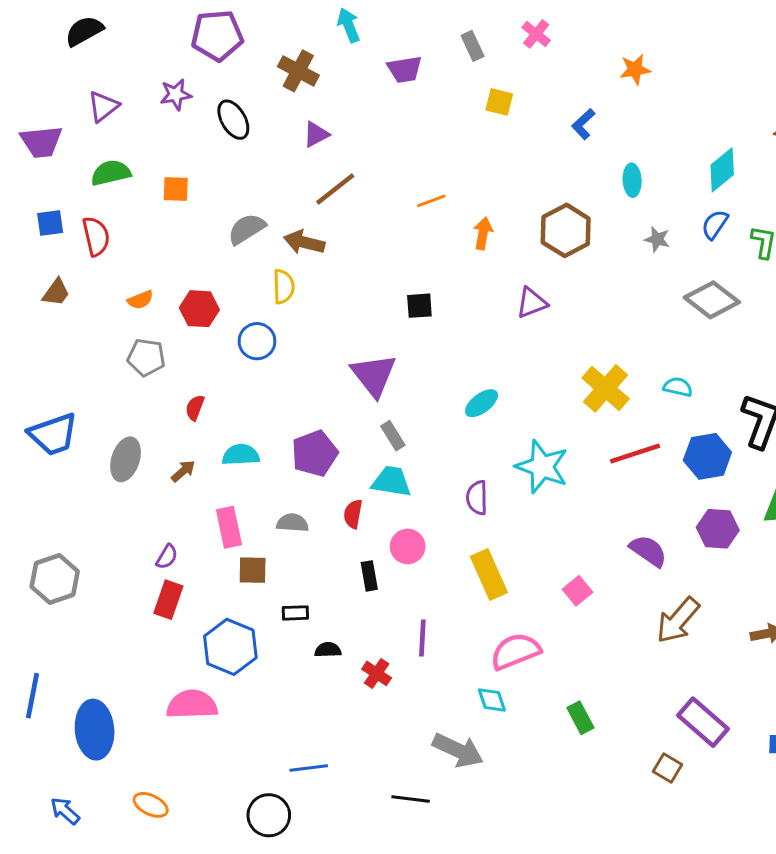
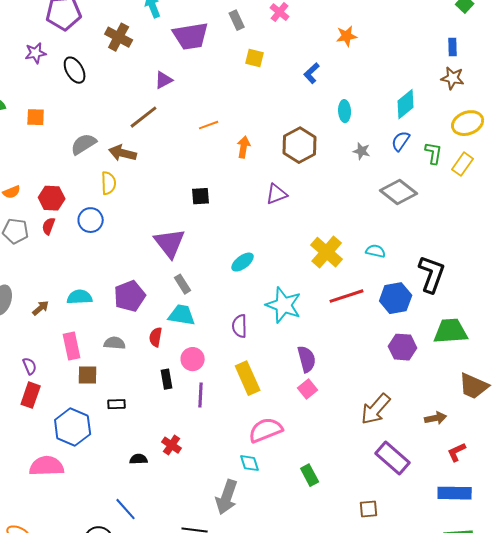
purple trapezoid: (405, 69) -> (191, 36), size x1.5
purple triangle: (316, 134) -> (164, 80), moved
red semicircle: (195, 408) -> (49, 226), moved
purple semicircle: (648, 551) -> (307, 359), moved, turned 40
purple semicircle: (167, 557) -> (30, 366), turned -54
purple line: (422, 638) -> (201, 395), moved
black semicircle: (328, 650) -> (139, 459), moved
purple rectangle: (703, 722) -> (393, 458), moved
gray arrow: (458, 750) -> (227, 497), turned 84
blue line: (309, 768) -> (126, 509), turned 55
brown square: (668, 768) -> (369, 509), turned -36

